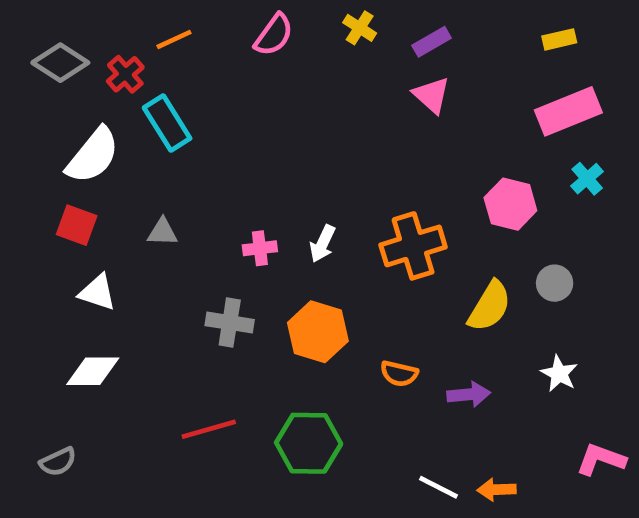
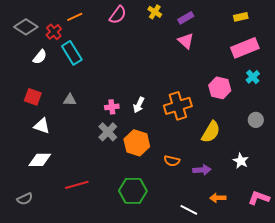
white semicircle: (93, 155) -> (40, 57), moved, size x0.6
gray circle: (555, 283) -> (256, 120), moved
gray cross: (230, 323) -> (108, 132), moved, turned 36
red line: (209, 429) -> (77, 185), moved
orange arrow: (497, 490) -> (218, 198), moved

